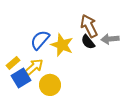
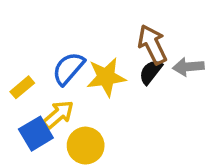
black semicircle: (88, 42) -> (151, 72), turned 77
yellow star: (62, 45) -> (106, 77), turned -30
yellow rectangle: (13, 63) -> (22, 87), moved

